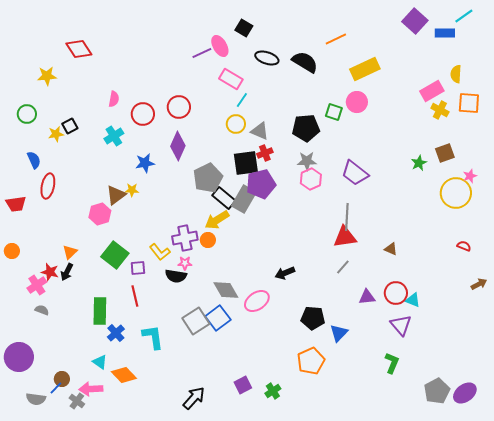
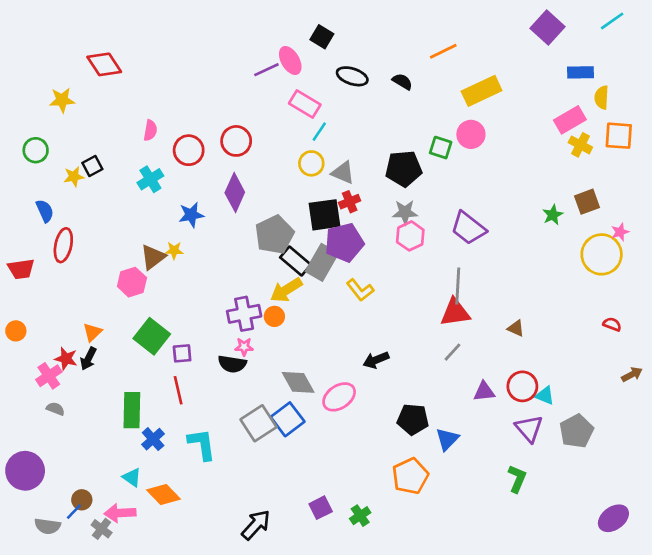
blue rectangle: (445, 33) -> (580, 72), moved
black semicircle: (305, 62) -> (402, 82), size x0.6
yellow L-shape: (160, 252) -> (360, 290), moved
gray pentagon: (437, 391) -> (576, 431), moved

